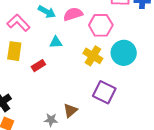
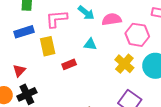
pink L-shape: (18, 23) -> (56, 19), turned -60
yellow rectangle: (14, 51) -> (48, 46), turned -30

